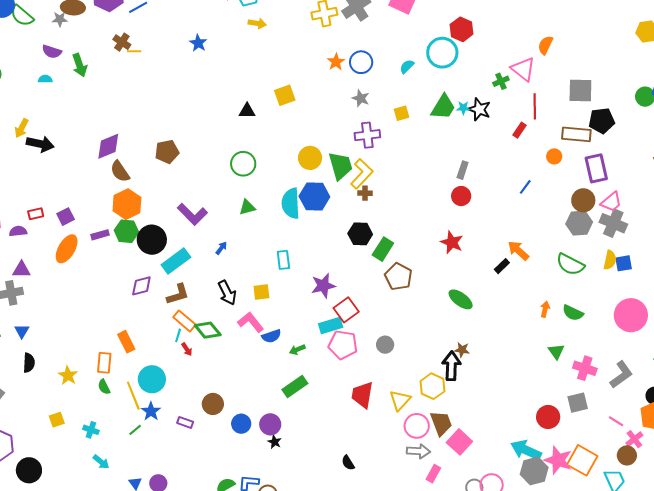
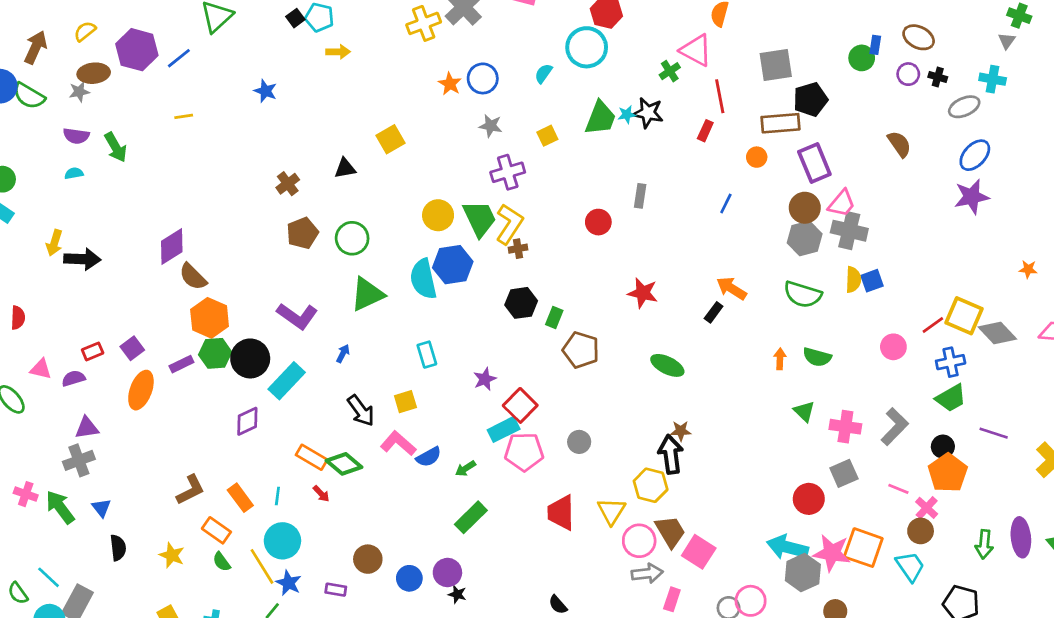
brown cross: (122, 42) -> (288, 184), moved, turned 30
brown pentagon: (167, 152) -> (302, 233), moved
red circle: (461, 196) -> (598, 222), moved
green triangle: (247, 207) -> (367, 294), size x1.6
green rectangle: (383, 249) -> (554, 317), size x0.7
purple star: (323, 286) -> (485, 379), size x0.7
brown L-shape: (178, 294) -> (190, 490), moved
pink circle: (631, 315) -> (893, 347), size x0.6
cyan line: (178, 335) -> (277, 496), moved
orange rectangle: (104, 363) -> (216, 530), turned -50

